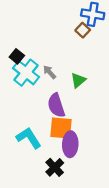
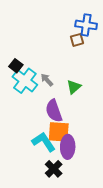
brown square: (83, 30) -> (77, 40), turned 32
cyan L-shape: (29, 138) -> (44, 142), moved

